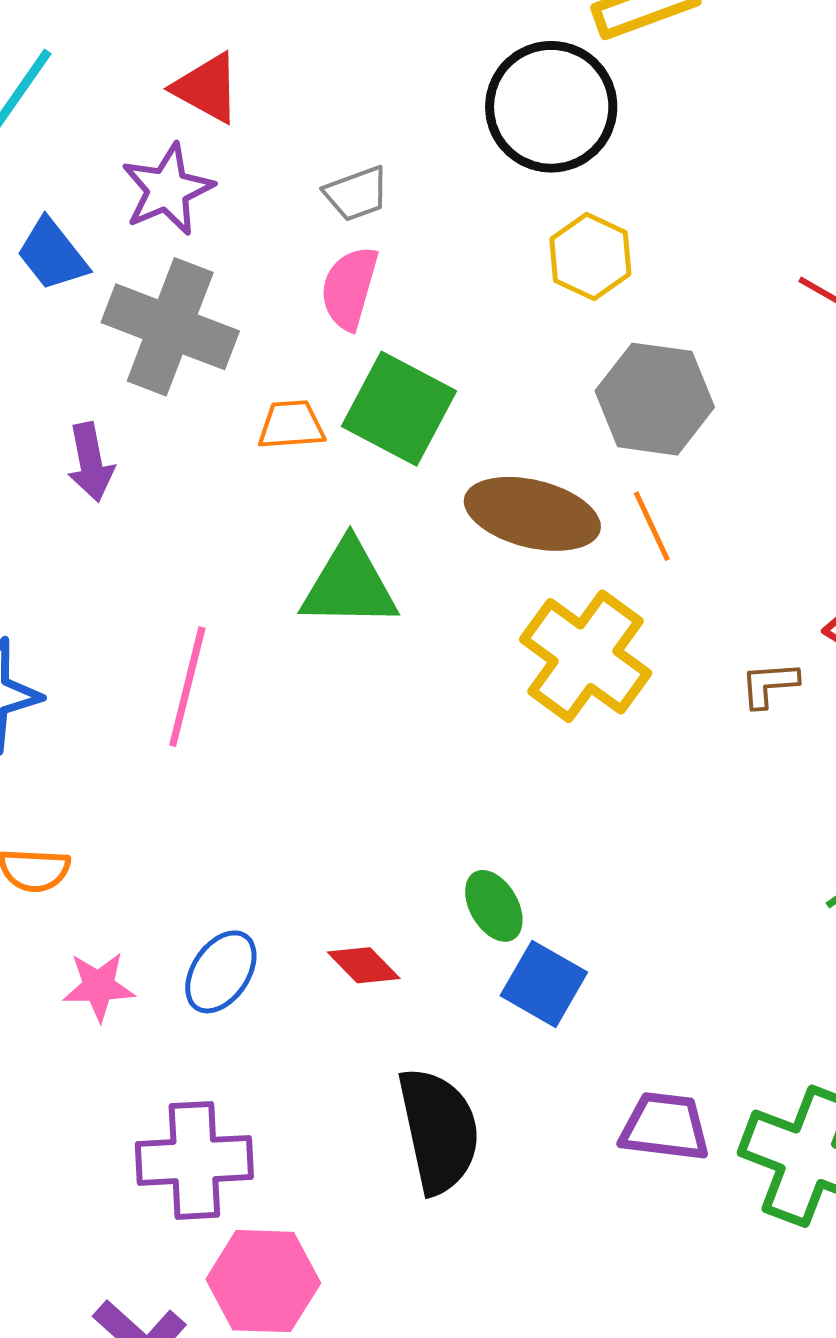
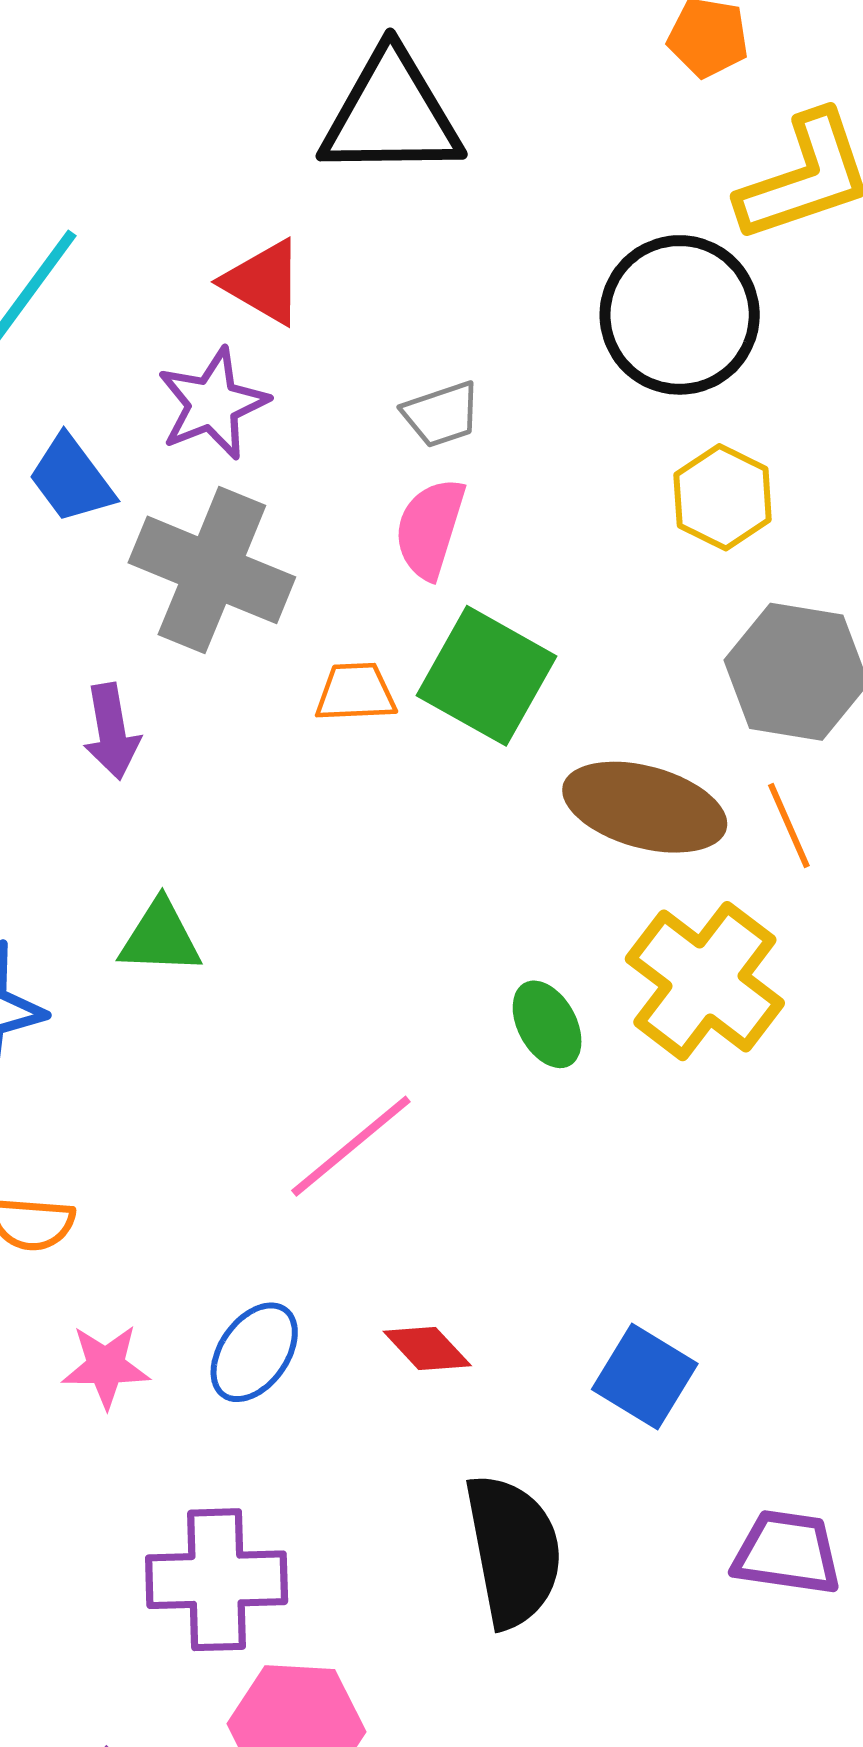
green triangle: (349, 585) -> (160, 937), moved, size x0.7
pink line: (187, 687) -> (351, 1146), moved, turned 35
green ellipse: (494, 906) -> (547, 1024), moved

